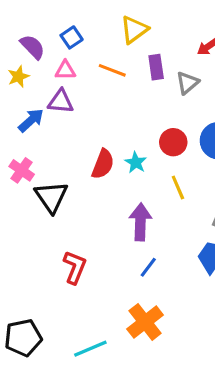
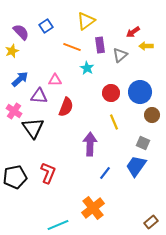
pink triangle: (65, 70) -> (55, 80), moved
purple triangle: (61, 102) -> (39, 96), moved
cyan star: (136, 163) -> (87, 68), moved
blue line: (148, 267) -> (105, 173), moved
black pentagon: (23, 338) -> (15, 177), moved

